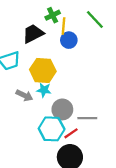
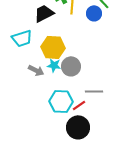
blue circle: (69, 40) -> (94, 13), moved
gray circle: (62, 109) -> (71, 66), moved

